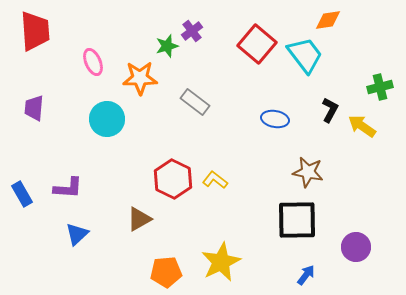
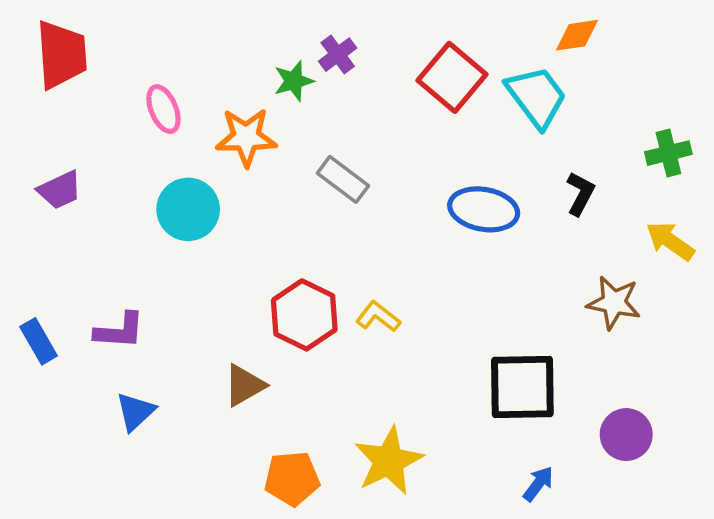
purple trapezoid: (34, 108) -> (60, 190), turned -120
blue ellipse: (275, 119) -> (484, 209), size x1.4
yellow arrow: (362, 126) -> (670, 241), moved
brown star: (308, 172) -> (614, 303), moved

